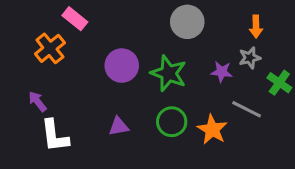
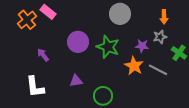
orange cross: (50, 48) -> (27, 20), moved
purple arrow: (37, 101) -> (43, 55), moved
green circle: (172, 122) -> (103, 96), moved
orange star: (212, 130) -> (134, 66), moved

